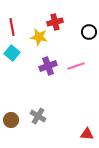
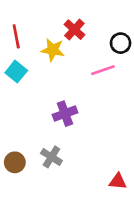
red cross: (55, 22) -> (74, 30), turned -35
purple cross: (48, 66) -> (65, 114), moved
pink line: (76, 66) -> (103, 70), moved

